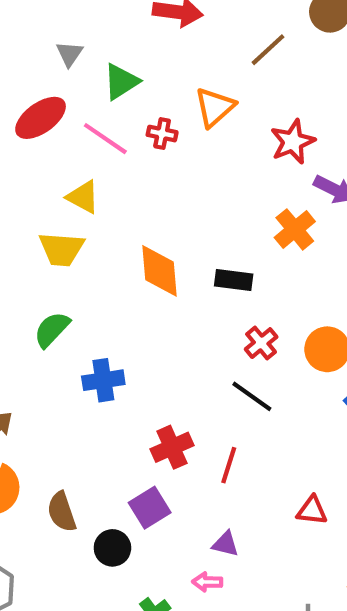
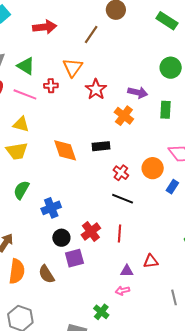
green triangle: (121, 82) -> (26, 66), turned -42
red star: (293, 142) -> (96, 89), moved
purple square: (150, 508) -> (74, 258), moved, turned 30
red triangle: (312, 510) -> (151, 261), moved
black circle: (112, 548) -> (61, 238), moved

